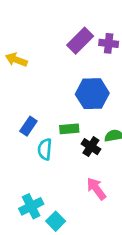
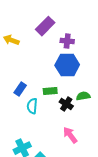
purple rectangle: (80, 41) -> (45, 26), moved
purple cross: (109, 43) -> (67, 41), moved

